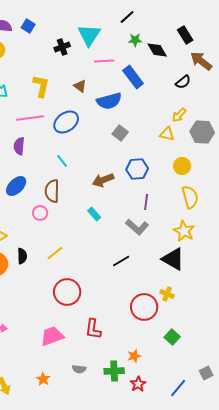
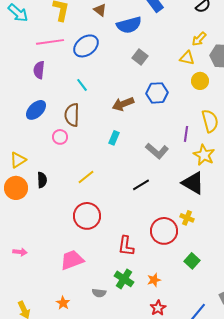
yellow circle: (182, 166) -> (200, 81), moved
purple line: (146, 202) -> (186, 134), moved
cyan rectangle: (94, 214) -> (114, 138), turned 64
yellow line: (55, 253) -> (86, 177), moved
red L-shape: (93, 329) -> (126, 246), moved
green cross: (114, 371) -> (124, 279), moved, turned 36

